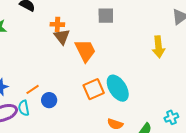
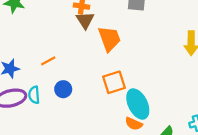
cyan ellipse: (118, 88) -> (138, 104), moved
orange line: (33, 89) -> (48, 61), moved

